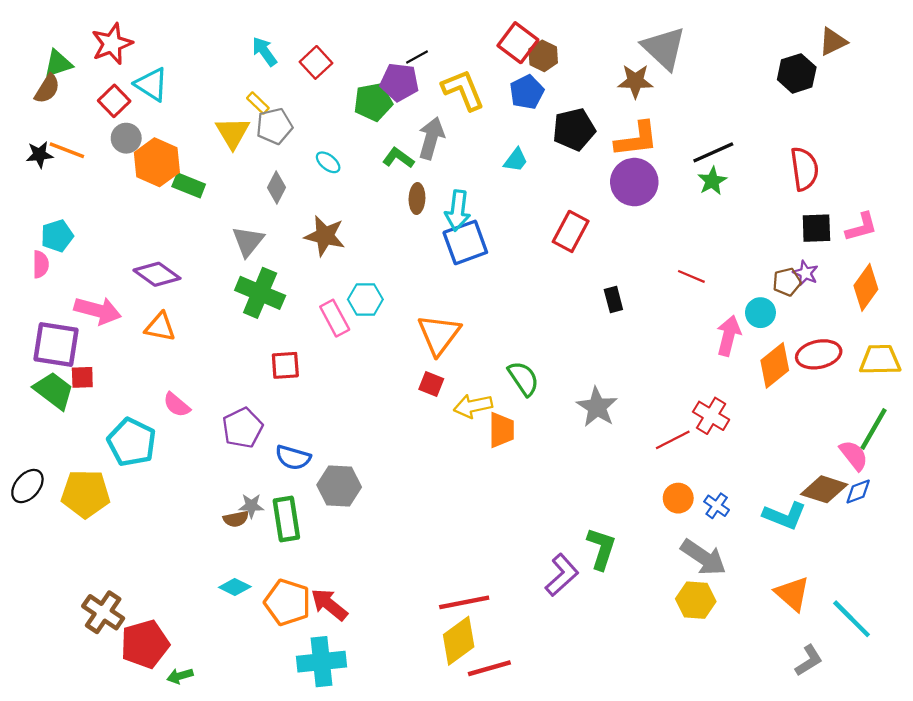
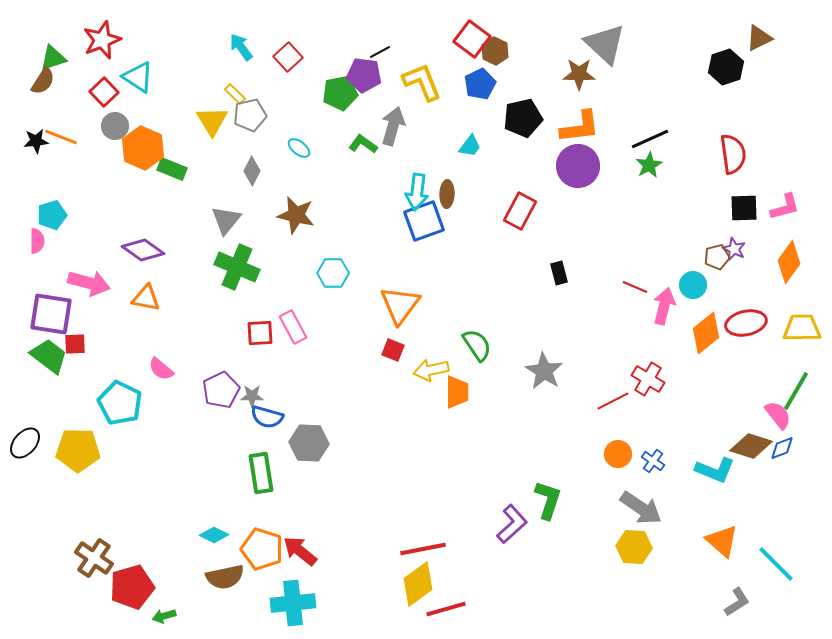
brown ellipse: (417, 199) -> (447, 194), moved
red line: (691, 276) -> (635, 287), moved
pink rectangle: (335, 318) -> (293, 327), moved
gray star: (251, 506) -> (252, 396), moved
brown semicircle: (236, 519) -> (225, 577), moved, size x1.6

